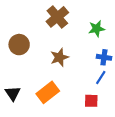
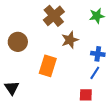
green star: (97, 29) -> (97, 16), moved
brown star: (59, 57) -> (70, 40), moved
orange rectangle: (48, 92) -> (48, 66), moved, turned -35

